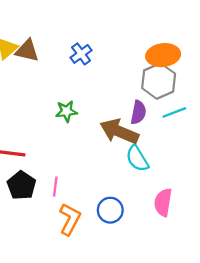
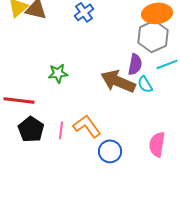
green star: (66, 111) -> (58, 73), moved
cyan semicircle: (137, 158) -> (145, 84), moved, size x0.7
orange L-shape: (70, 219) -> (87, 126), moved, turned -64

